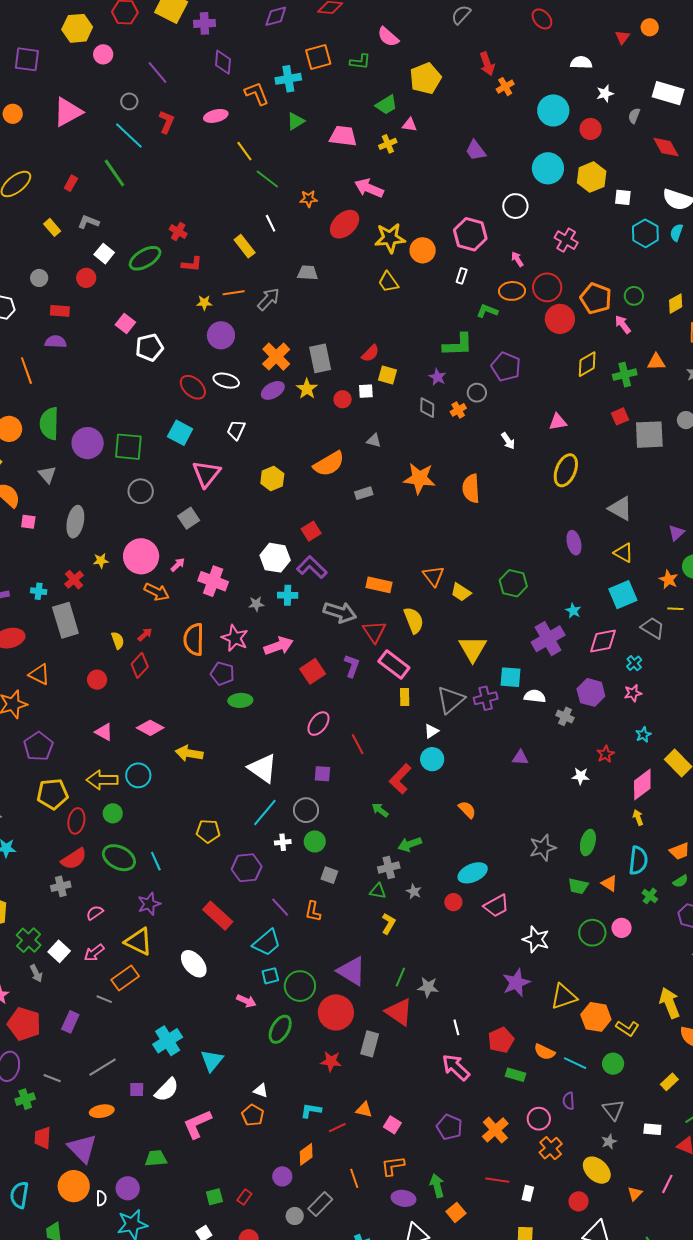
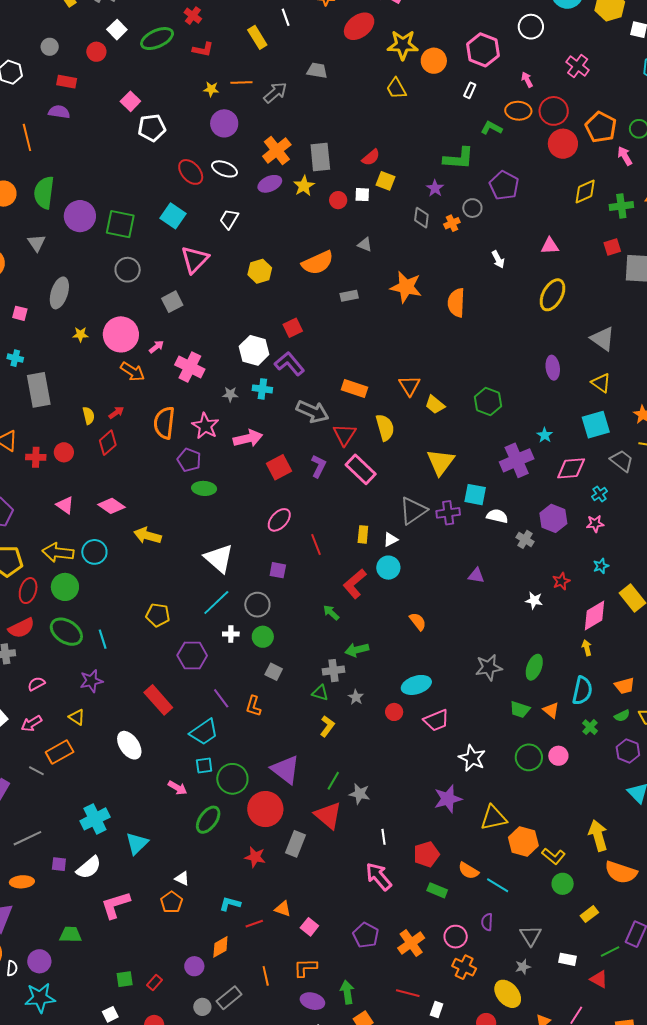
pink square: (28, 522) -> (20, 313), moved
red cross: (74, 580) -> (36, 457), moved, turned 36
yellow rectangle: (405, 697) -> (363, 534), moved
green circle: (113, 813) -> (65, 587), size x1.4
yellow triangle: (139, 942) -> (77, 717), size x0.6
green circle: (613, 1064) -> (563, 884), moved
orange cross: (551, 1148) -> (464, 967), turned -30

